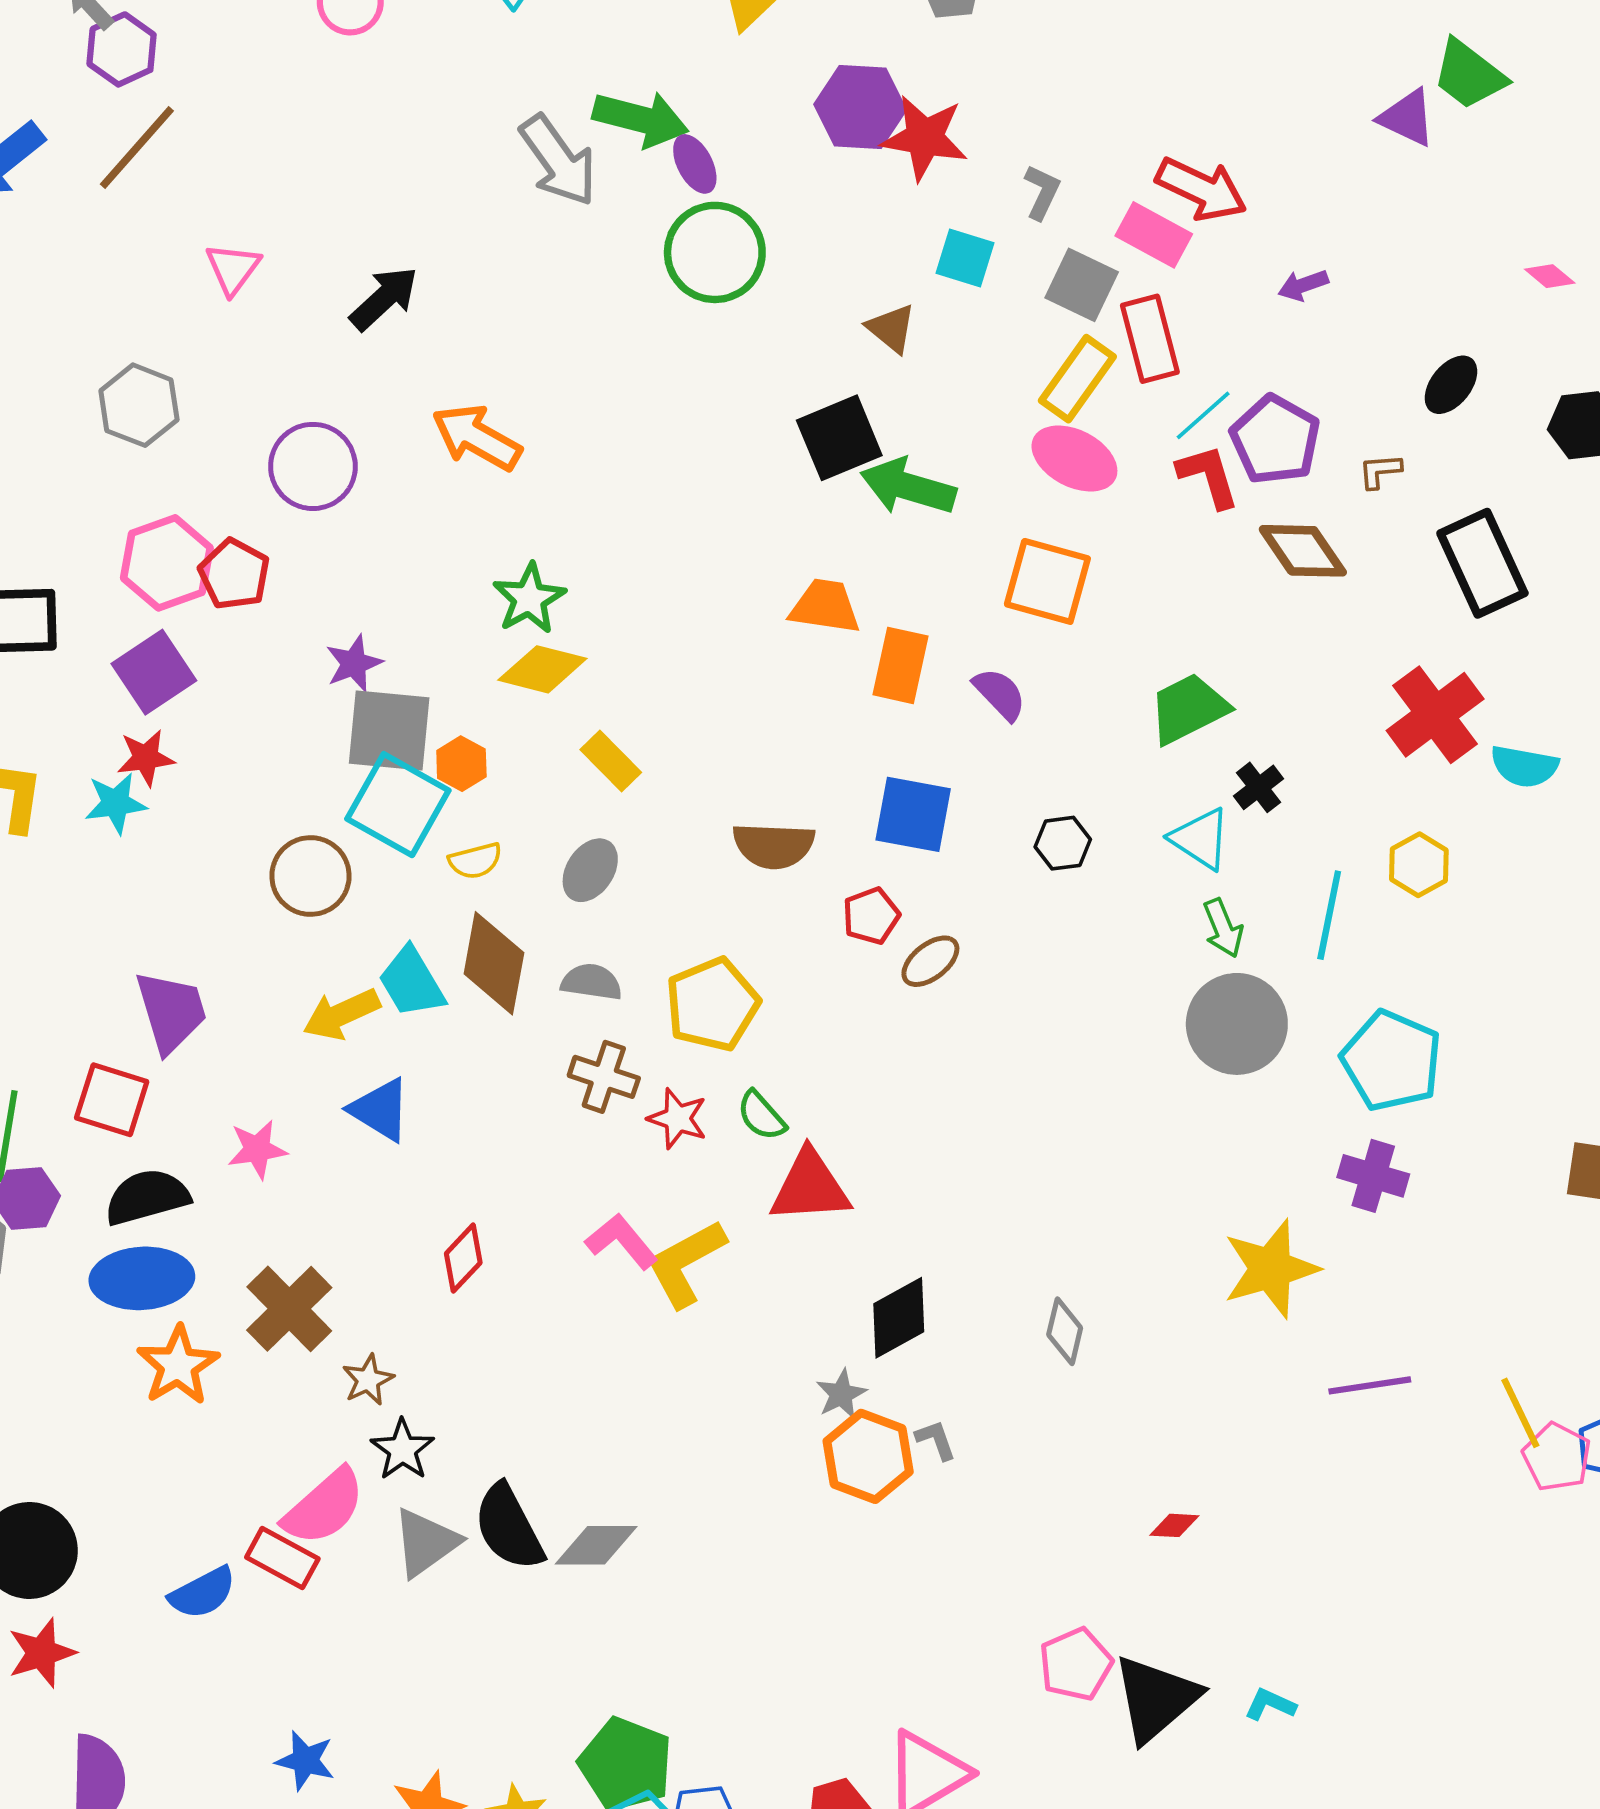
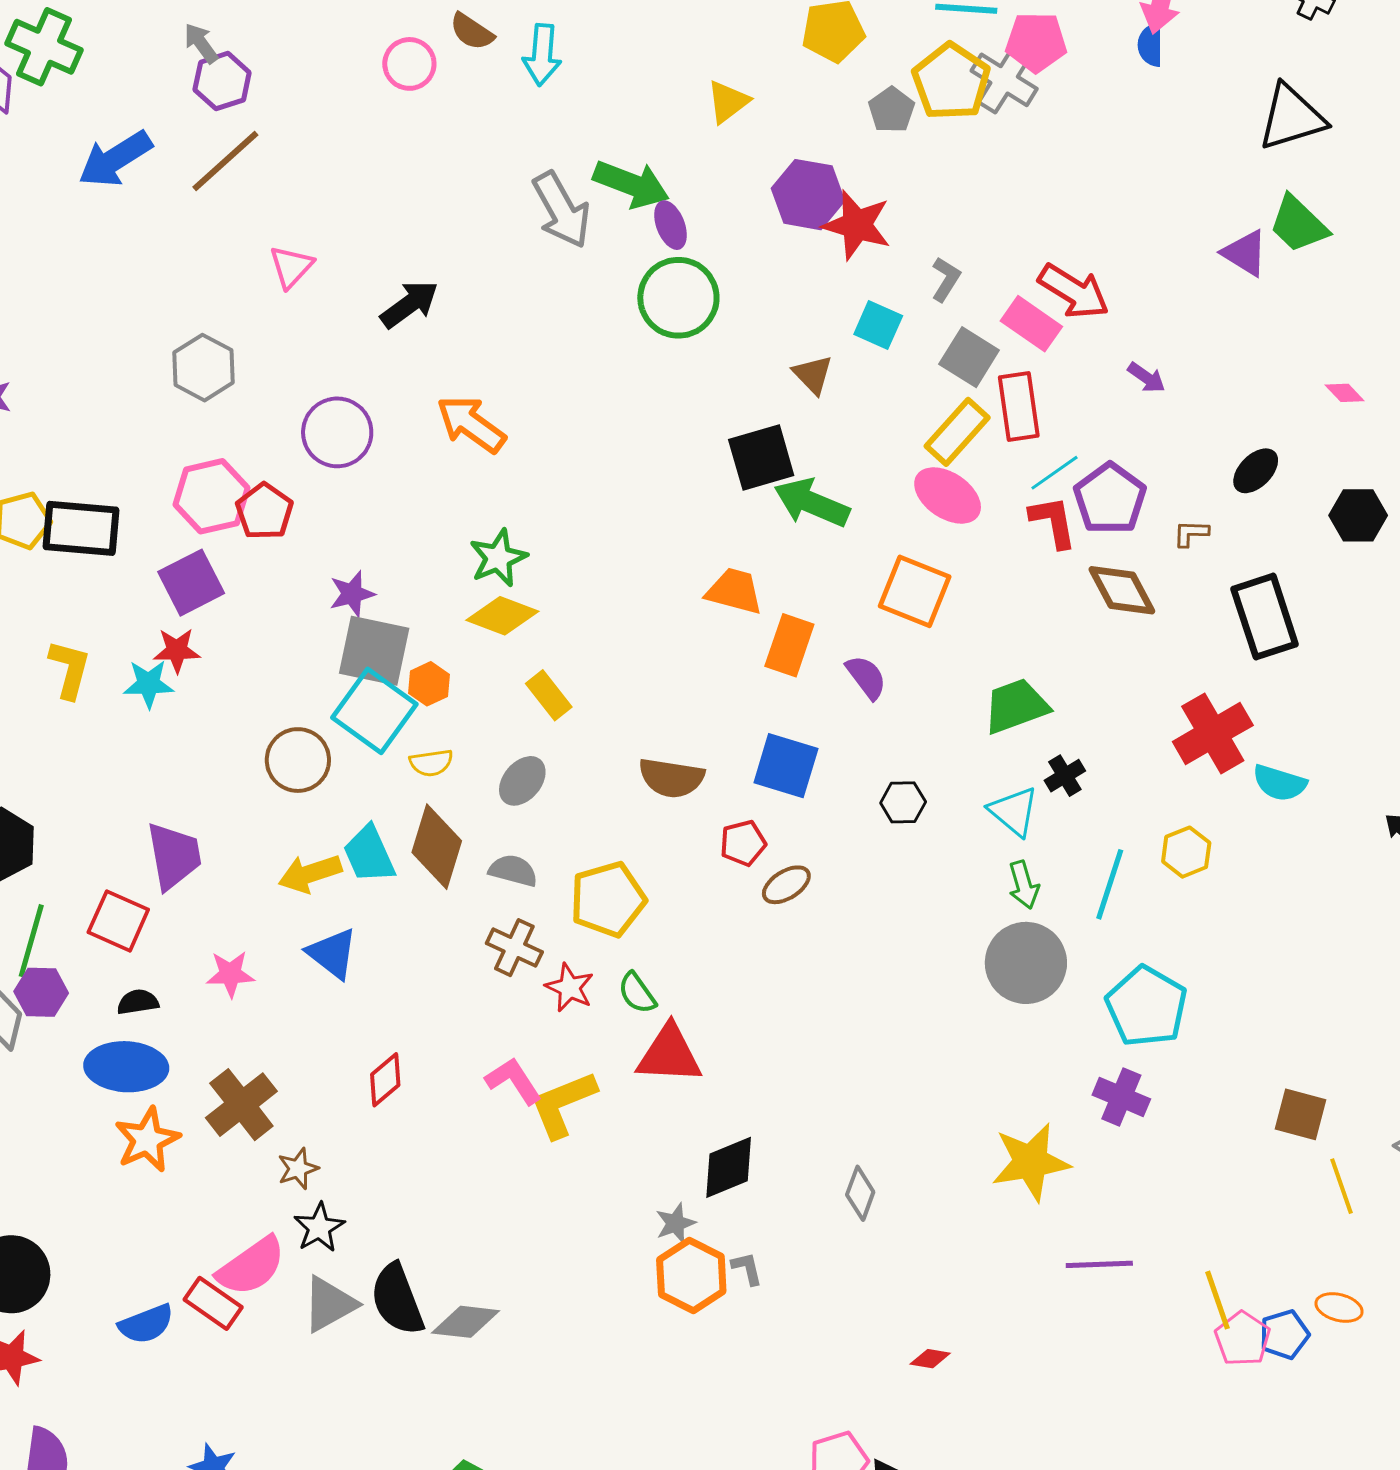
purple arrow: (1303, 285) -> (1146, 378), turned -132
black semicircle: (147, 1197) -> (138, 1002), size x0.6

